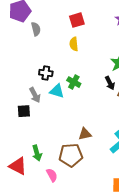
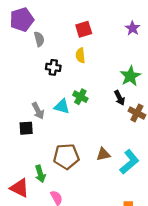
black cross: (46, 73) -> (53, 67), moved
brown triangle: (85, 134) -> (103, 154), moved
brown pentagon: (71, 155) -> (66, 156), moved

